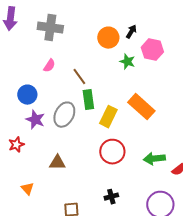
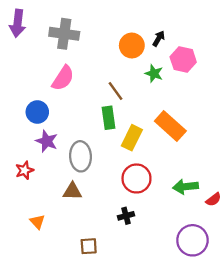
pink semicircle: (49, 66) -> (63, 78), size x1.6
brown line: (79, 77) -> (115, 91), moved
gray ellipse: (64, 115) -> (80, 156), moved, turned -30
black cross: (111, 197) -> (126, 216), moved

